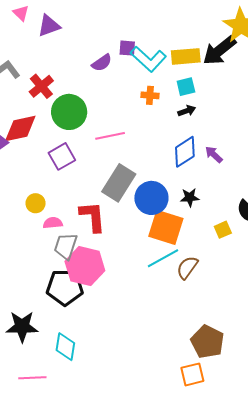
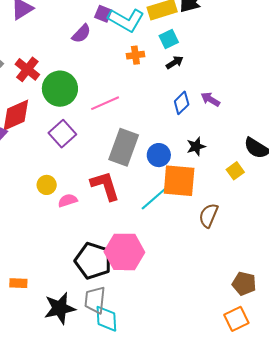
purple square: (127, 48) -> (103, 14), turned 30
blue diamond: (185, 152) -> (182, 103), size x0.7
blue circle: (151, 198) -> (159, 155), size x0.7
gray trapezoid: (66, 246) -> (95, 300), moved
cyan line: (163, 258) -> (155, 198), moved
pink hexagon: (85, 266) -> (124, 252), moved
black pentagon: (65, 287) -> (93, 261), turned 30
brown pentagon: (207, 342) -> (244, 284), size x0.7

